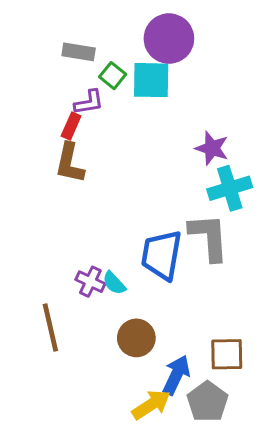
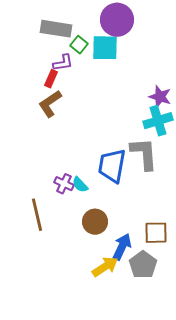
gray rectangle: (79, 52) -> (56, 29), size x1.4
purple star: (212, 148) -> (160, 97), moved
brown L-shape: (70, 163) -> (50, 104), turned 44

